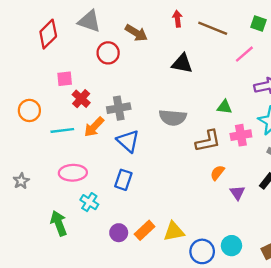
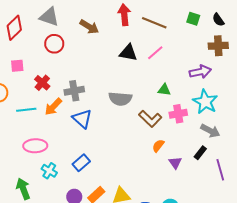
red arrow: (177, 19) -> (124, 15), size x1.5
red circle: (108, 53) -> (54, 44), moved
pink line: (244, 54) -> (155, 53), moved
pink square: (65, 79) -> (17, 66), moved
brown L-shape: (208, 141) -> (150, 119), turned 55
blue rectangle: (123, 180) -> (81, 163), moved, turned 30

